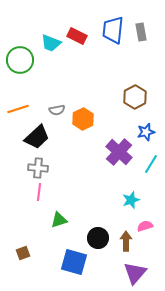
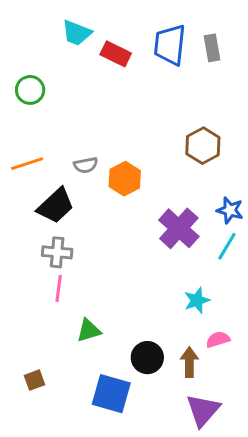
cyan trapezoid: (51, 43) -> (77, 33), moved
green circle: (20, 60) -> (30, 90), size x0.7
blue star: (146, 132) -> (230, 210), moved, turned 30

